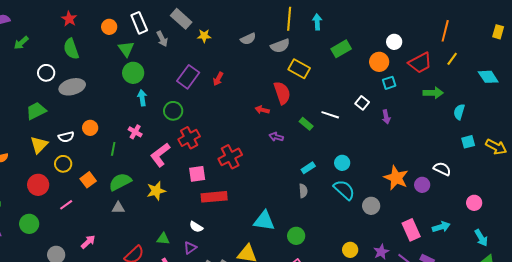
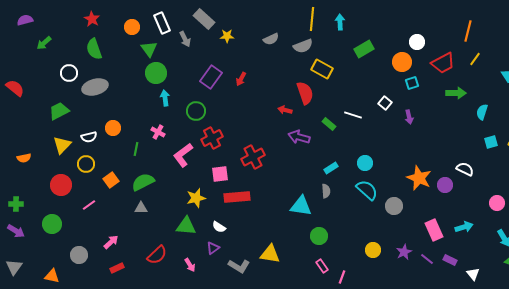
purple arrow: (276, 137) -> (299, 137), size x1.5
yellow star: (156, 191) -> (196, 198), moved
cyan triangle: (264, 221) -> (301, 206), moved
green triangle: (163, 239) -> (186, 226), moved, size x1.5

